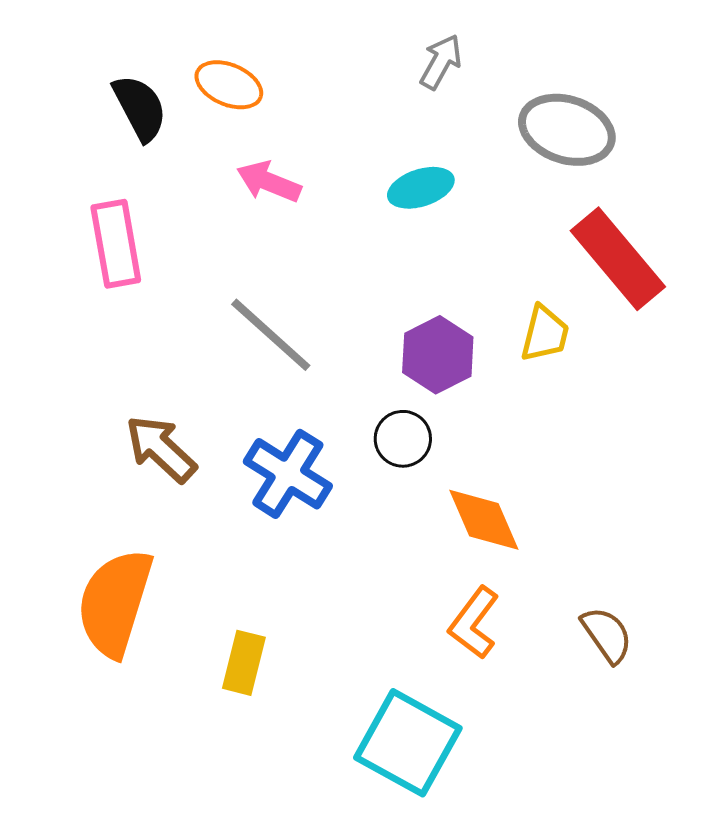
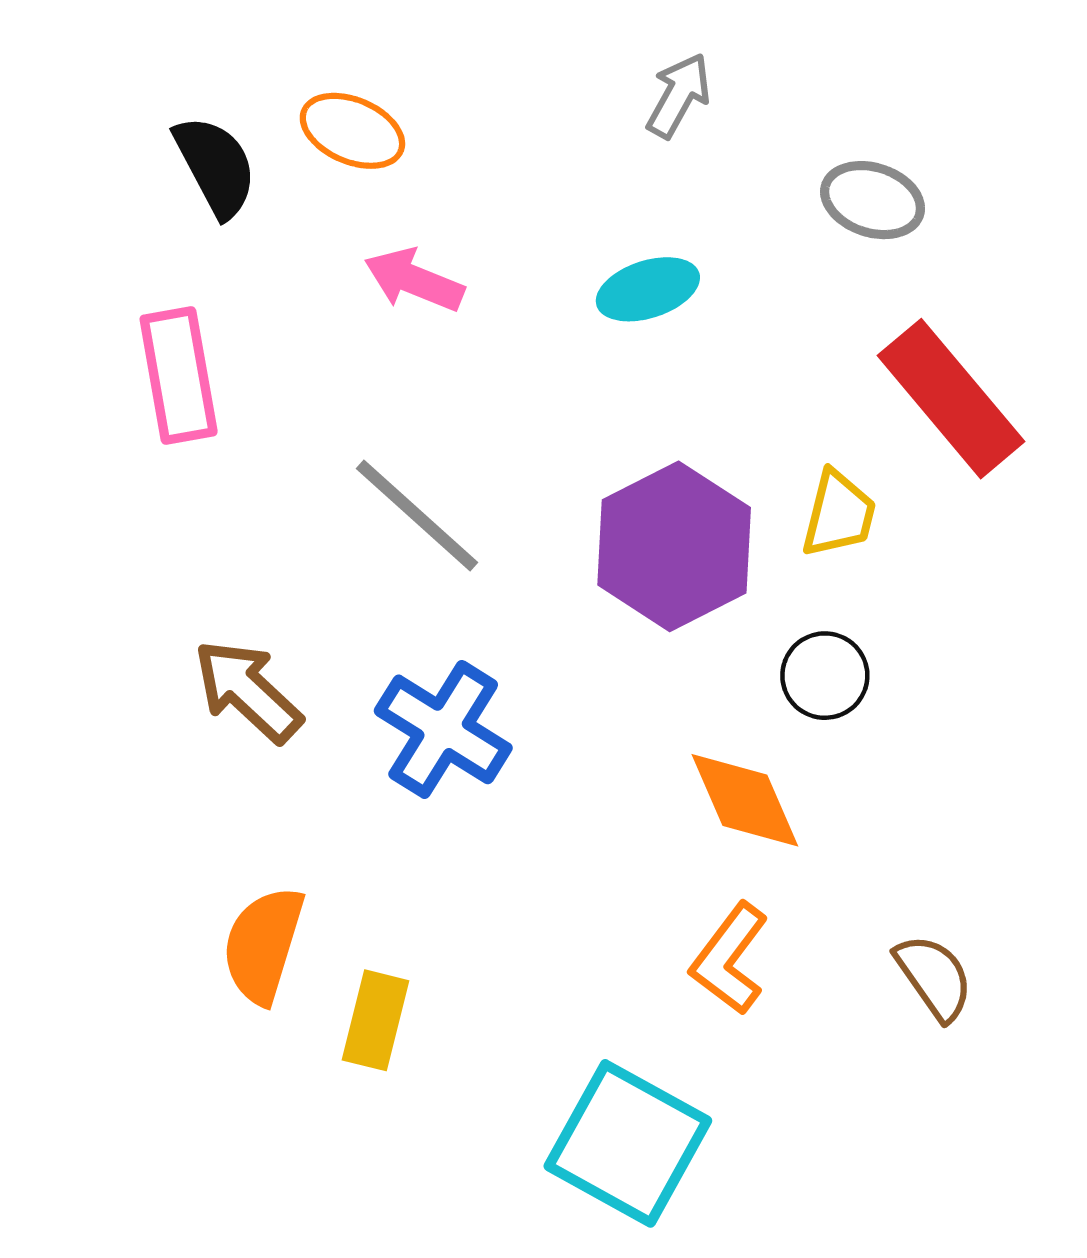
gray ellipse: (567, 130) -> (873, 200), size x0.7
purple hexagon: (438, 355) -> (674, 546), size x1.4
black circle: (403, 439) -> (825, 676), moved
orange semicircle: (115, 603) -> (263, 945), moved, size x0.7

